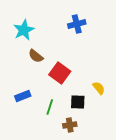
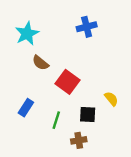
blue rectangle: (23, 96) -> (26, 108), turned -35

